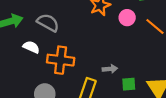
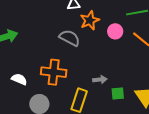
gray semicircle: (48, 23) -> (70, 38), moved
white semicircle: (31, 47) -> (19, 79), moved

